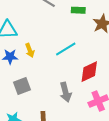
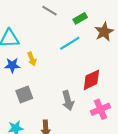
green rectangle: (78, 10) -> (80, 18), turned -32
cyan line: (66, 49) -> (70, 43), moved

